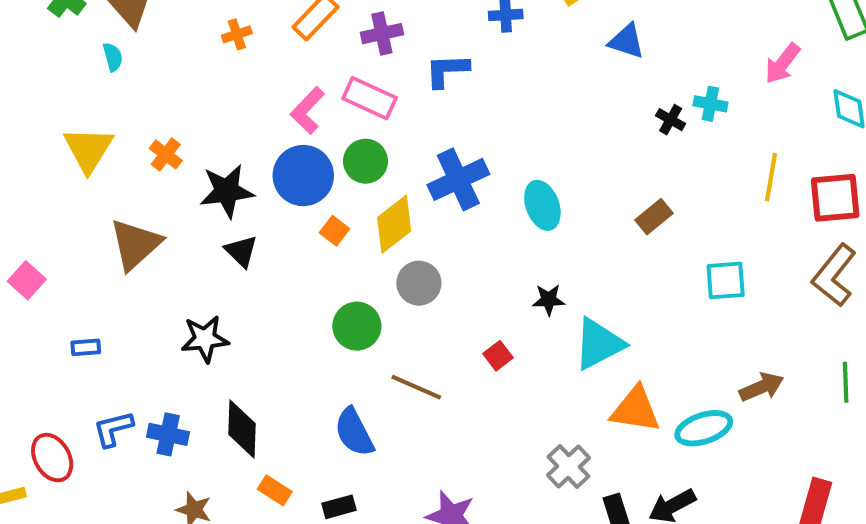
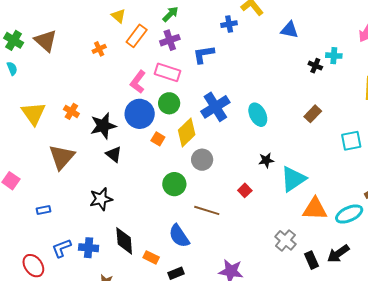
cyan semicircle: (113, 57) -> (12, 68), moved
orange rectangle: (275, 490) -> (151, 257), moved

